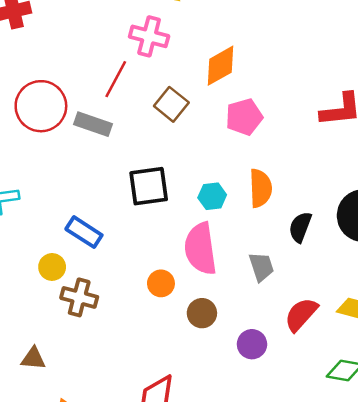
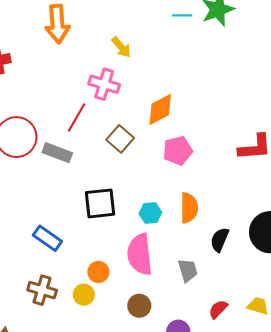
yellow circle: (52, 267) -> (84, 295), moved
orange circle: (161, 283) -> (98, 272), moved
red semicircle: (301, 314) -> (218, 309), size x0.7

